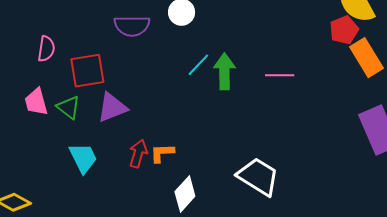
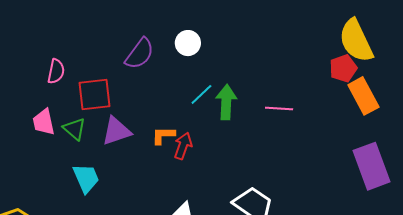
purple semicircle: (132, 26) -> (140, 54), turned -56
orange L-shape: (162, 153) -> (163, 135), moved
red arrow: (138, 154) -> (183, 146), moved

